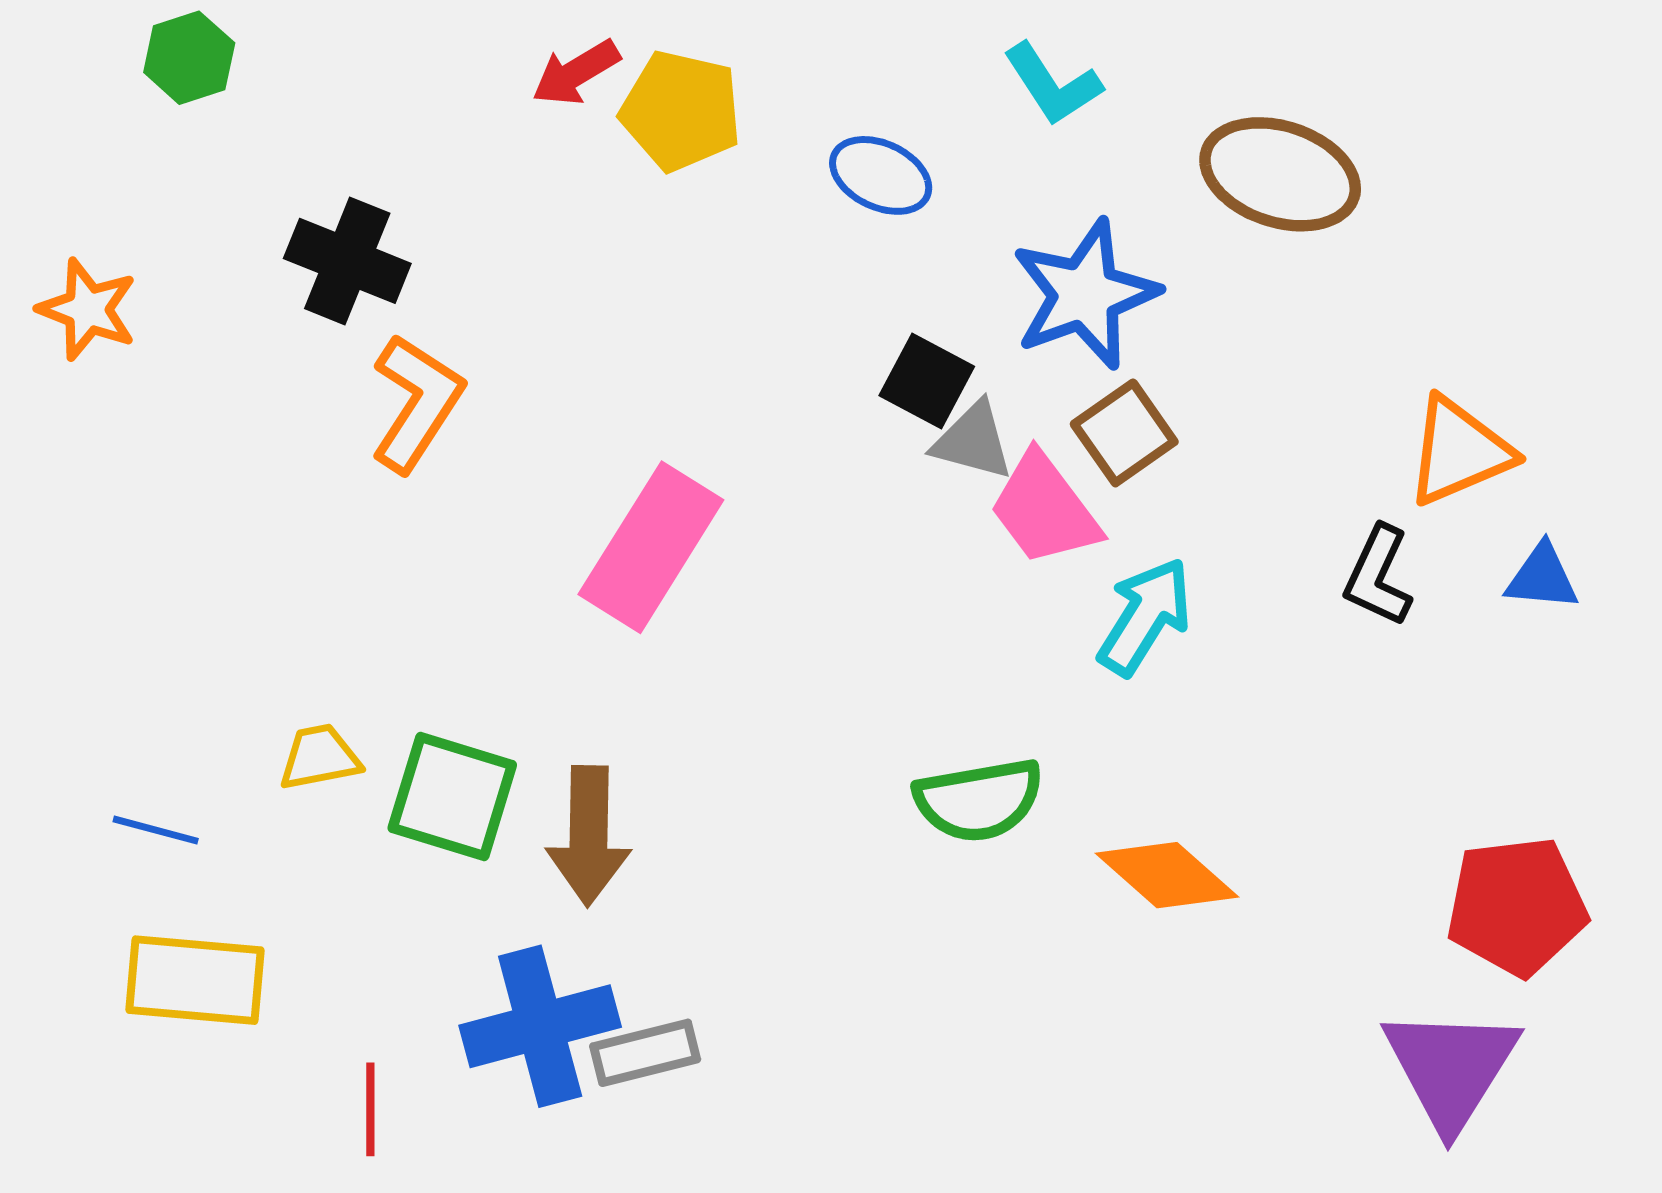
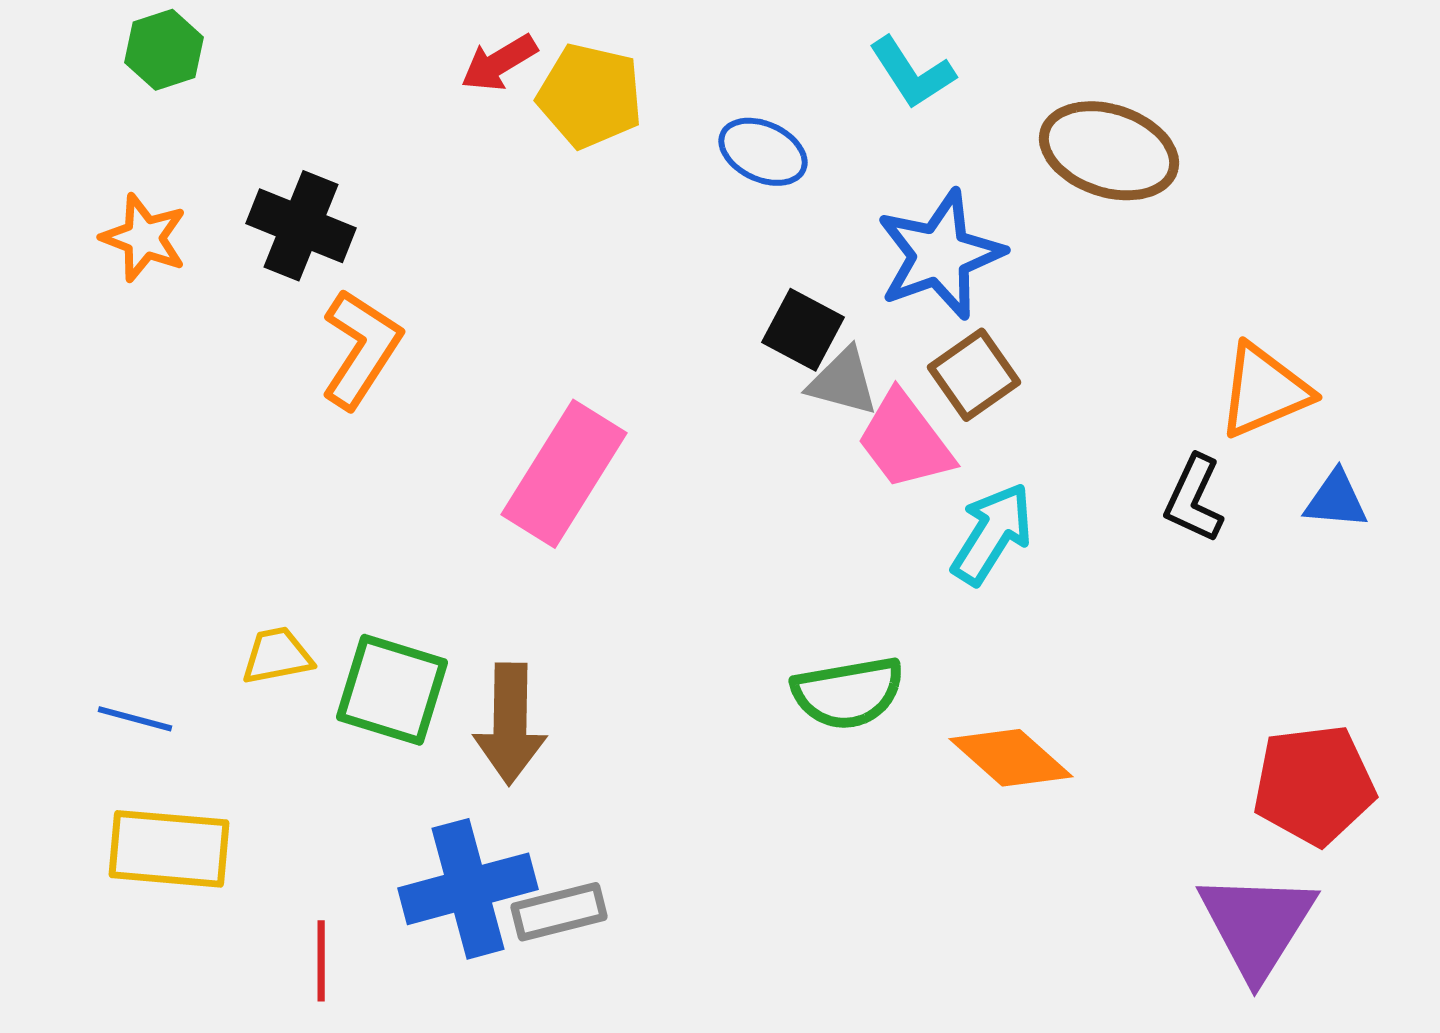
orange star: (88, 309) -> (144, 238), moved

